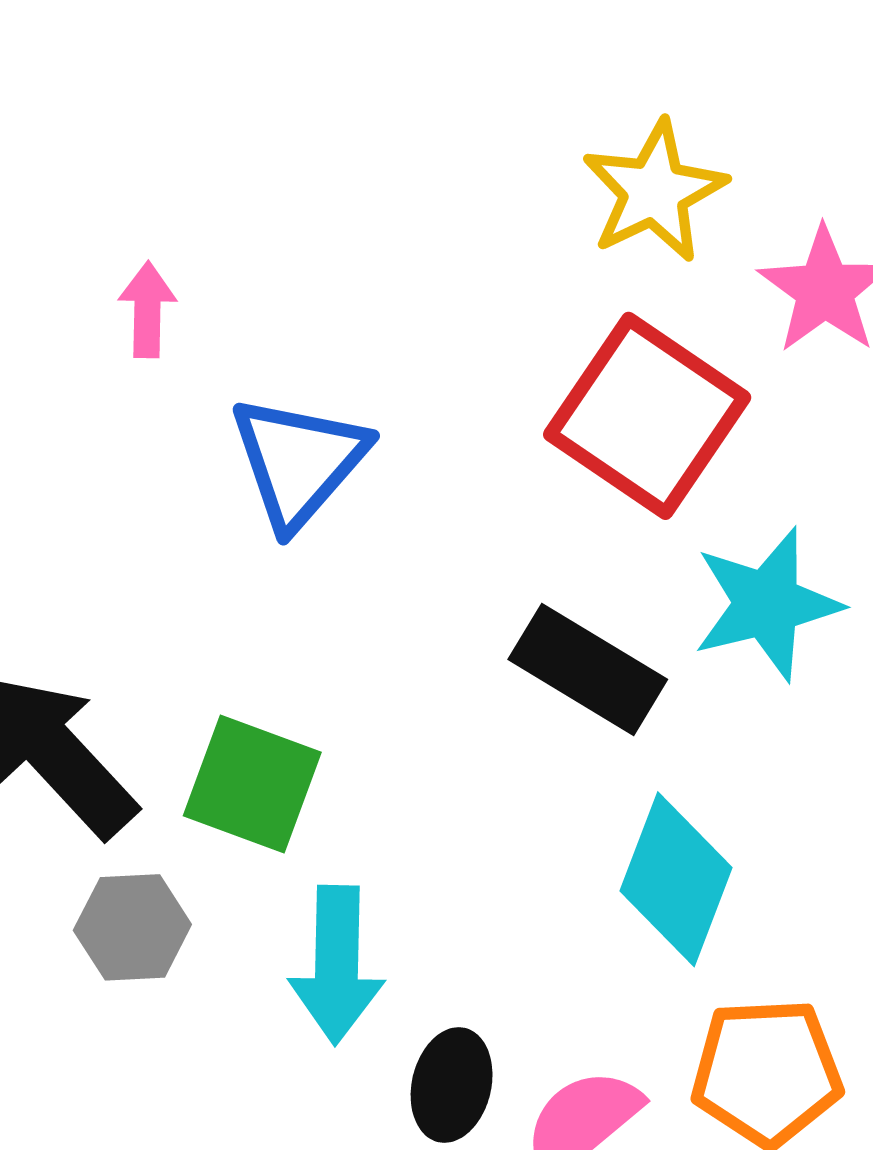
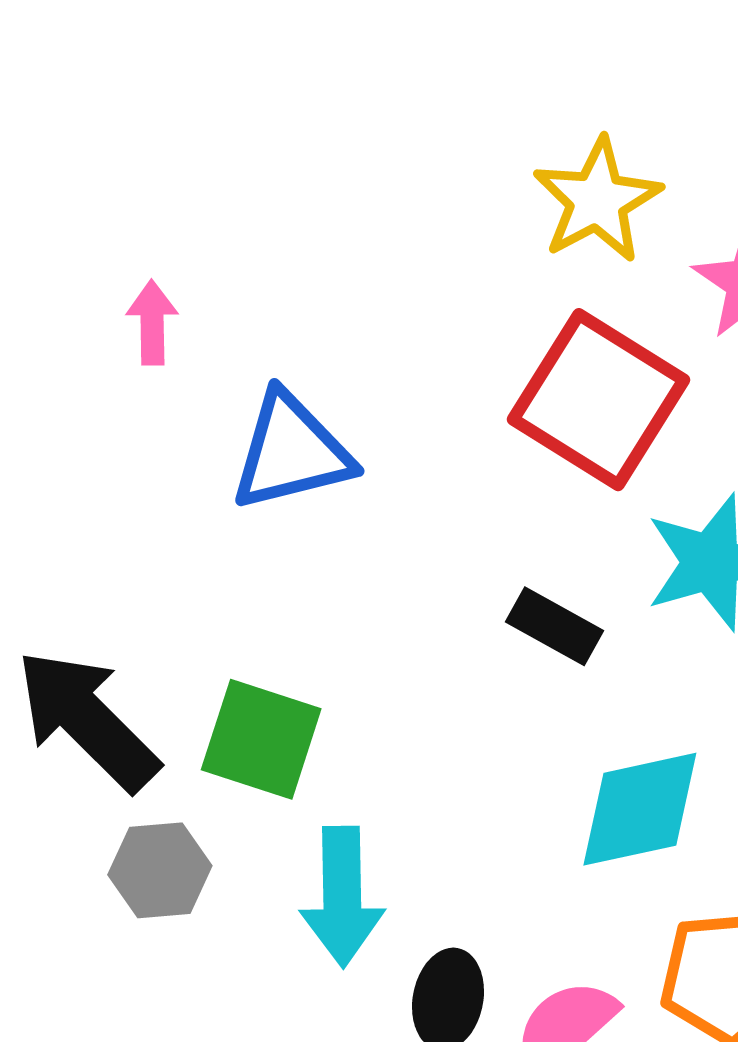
blue triangle: (299, 461) -> (291, 452), turned 37
black rectangle: (588, 669) -> (555, 626), size x0.7
cyan diamond: (676, 879) -> (640, 809), turned 59

